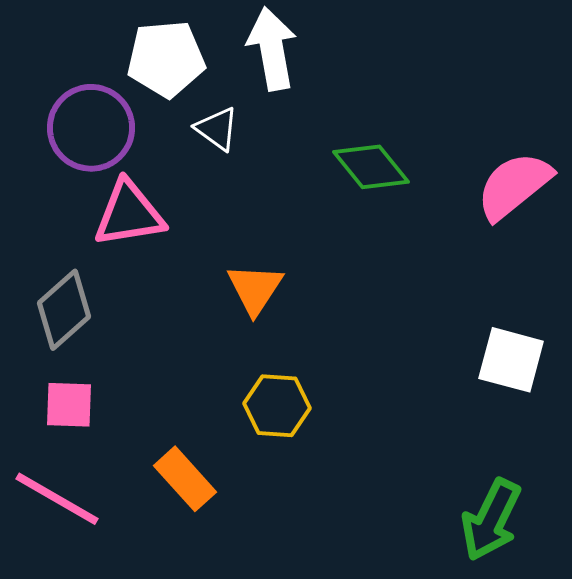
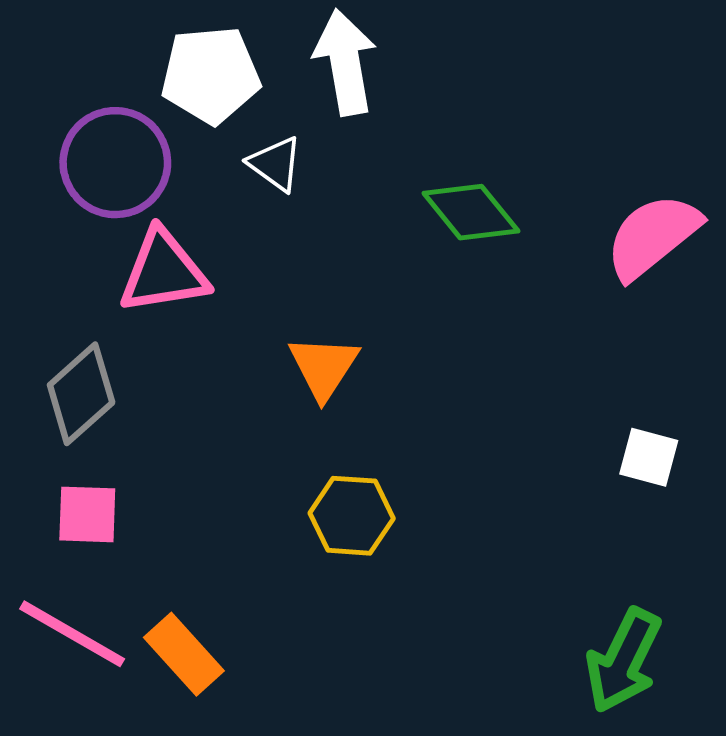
white square: (511, 360) -> (649, 457), size x0.7
orange rectangle: (185, 479) -> (184, 654), moved

